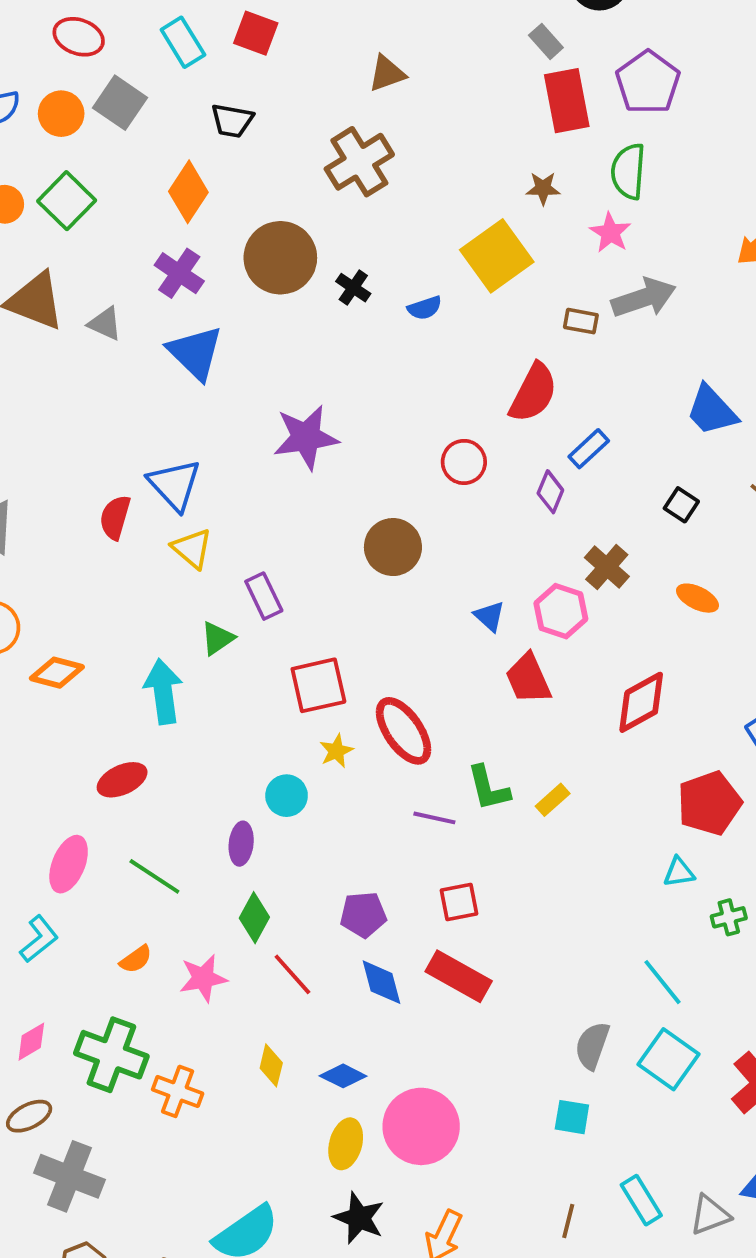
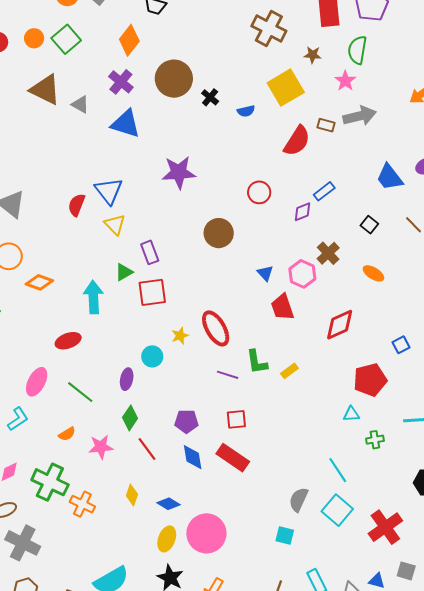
brown cross: (359, 162) -> (269, 28), moved, turned -36
blue triangle: (195, 353) -> (126, 124), turned -32
red semicircle: (533, 393) -> (297, 141), moved
purple diamond: (550, 492) -> (302, 212), turned 40
red square: (318, 685) -> (152, 292), moved

